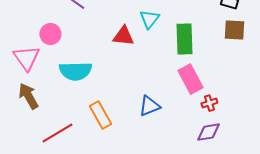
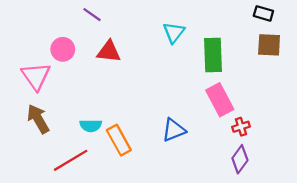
red triangle: (123, 36) -> (109, 52), moved
cyan semicircle: (75, 71) -> (91, 126), moved, size x0.6
purple diamond: (208, 132) -> (240, 159), turned -45

